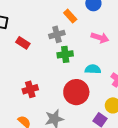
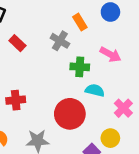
gray cross: (57, 34) -> (60, 41), turned 35
green cross: (65, 54) -> (80, 67), moved

